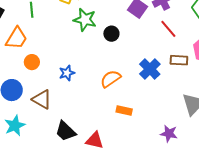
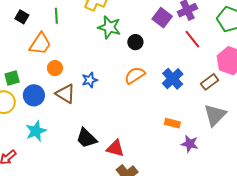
brown rectangle: (179, 60) -> (210, 82), moved, turned -42
orange semicircle: (111, 79) -> (135, 75), moved
brown triangle: (42, 99) -> (65, 94), moved
orange rectangle: (124, 110) -> (172, 123), moved

